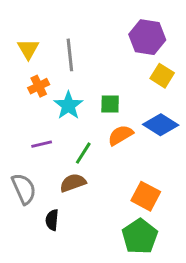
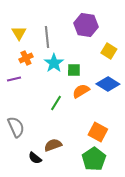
purple hexagon: (147, 37) -> (86, 25), moved
cyan star: (68, 105) -> (54, 63), moved
purple line: (42, 144) -> (14, 79), moved
brown semicircle: (73, 183) -> (53, 145), moved
black semicircle: (52, 220) -> (35, 158), moved, turned -56

